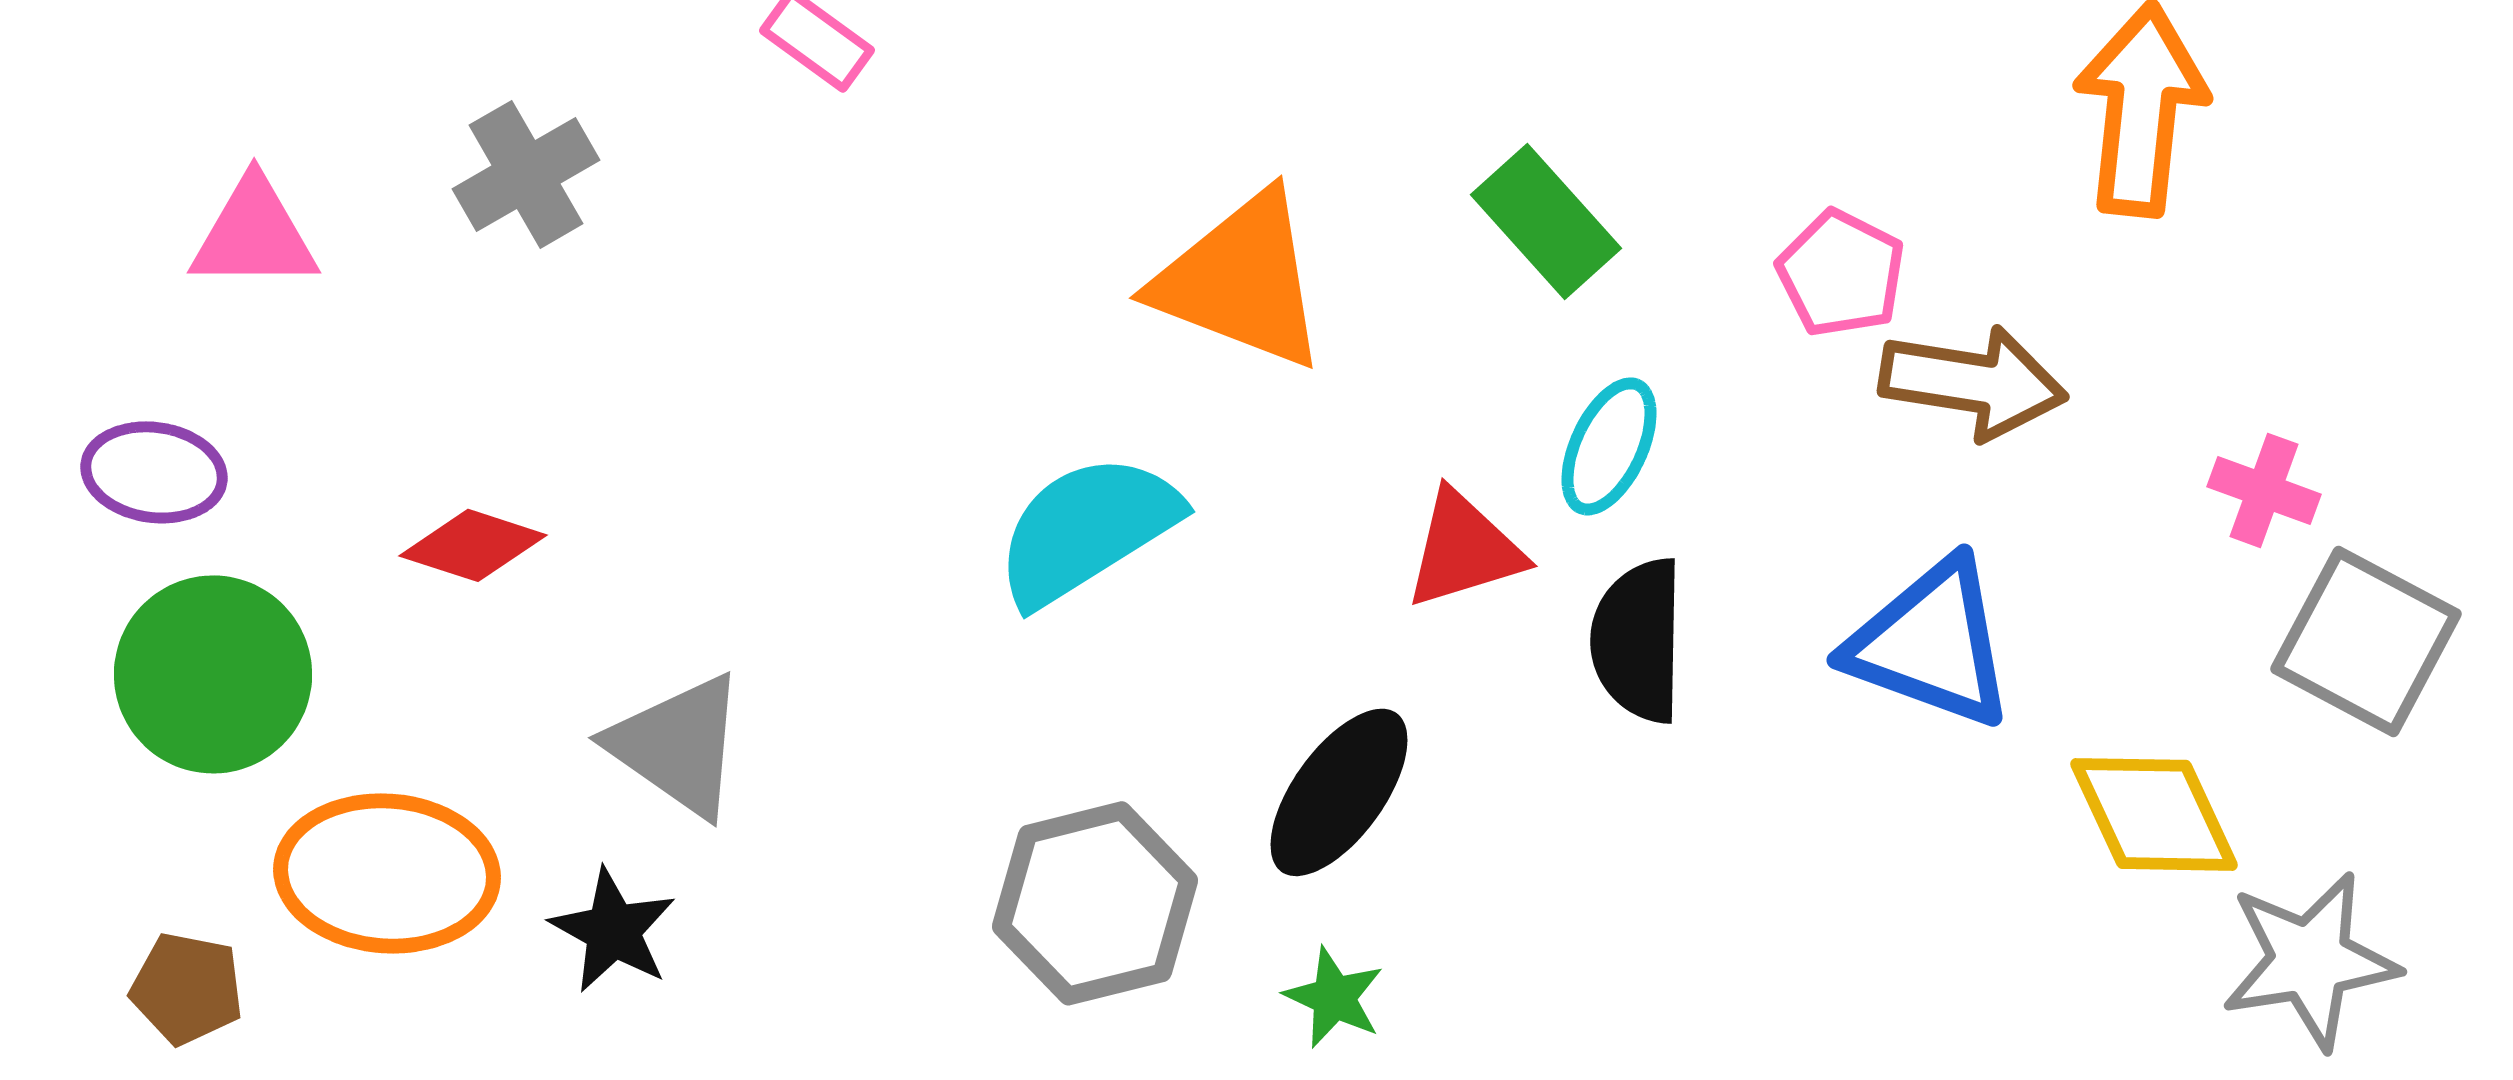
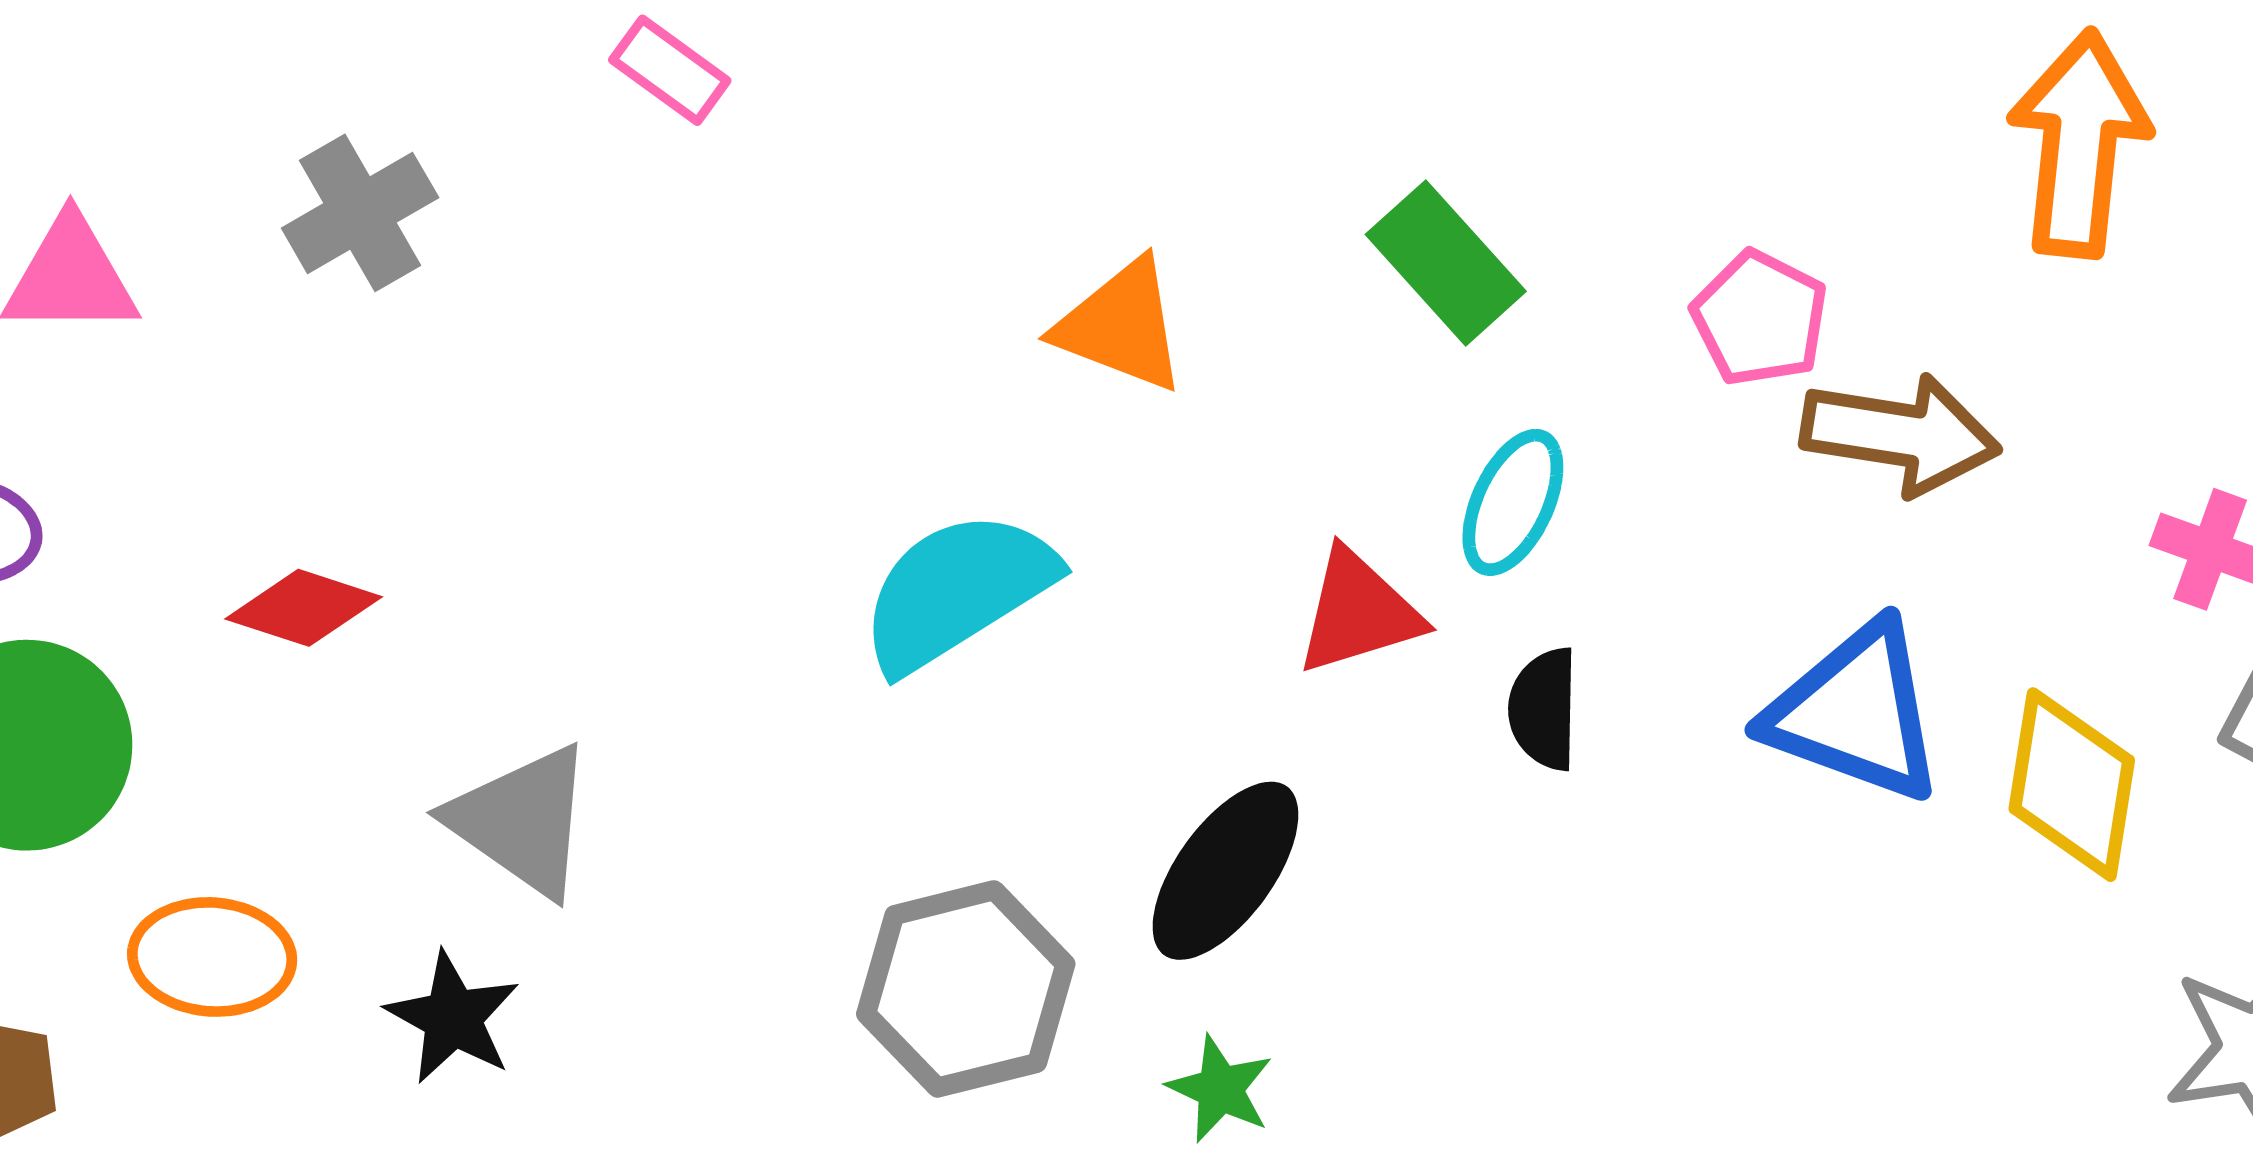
orange triangle: (1241, 280) -> (1121, 326), size x0.7
black semicircle: (1638, 640) -> (1544, 709), size x0.7
yellow diamond: (2154, 814) -> (2072, 785), moved, turned 34
orange ellipse: (387, 873) -> (212, 957), size x0.7

